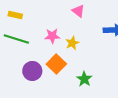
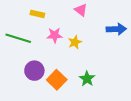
yellow rectangle: (15, 15) -> (37, 14), moved
orange square: (56, 64) -> (57, 80), moved

